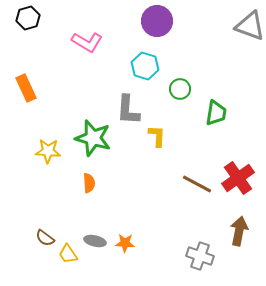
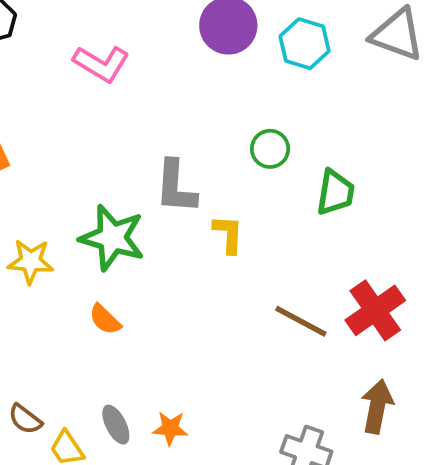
cyan hexagon: (145, 66) -> (305, 44), moved
orange semicircle: (89, 183) -> (105, 319), turned 138
gray ellipse: (95, 241) -> (116, 425), turned 50

